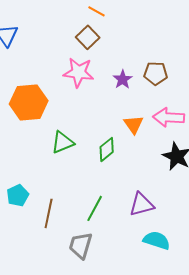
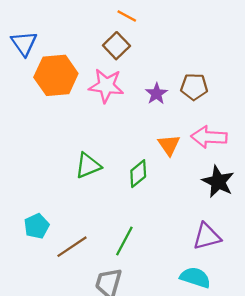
orange hexagon: (29, 102) -> (56, 75), moved
purple triangle: (142, 204) -> (207, 236), moved
brown line: (49, 213) -> (72, 247), turned 44

